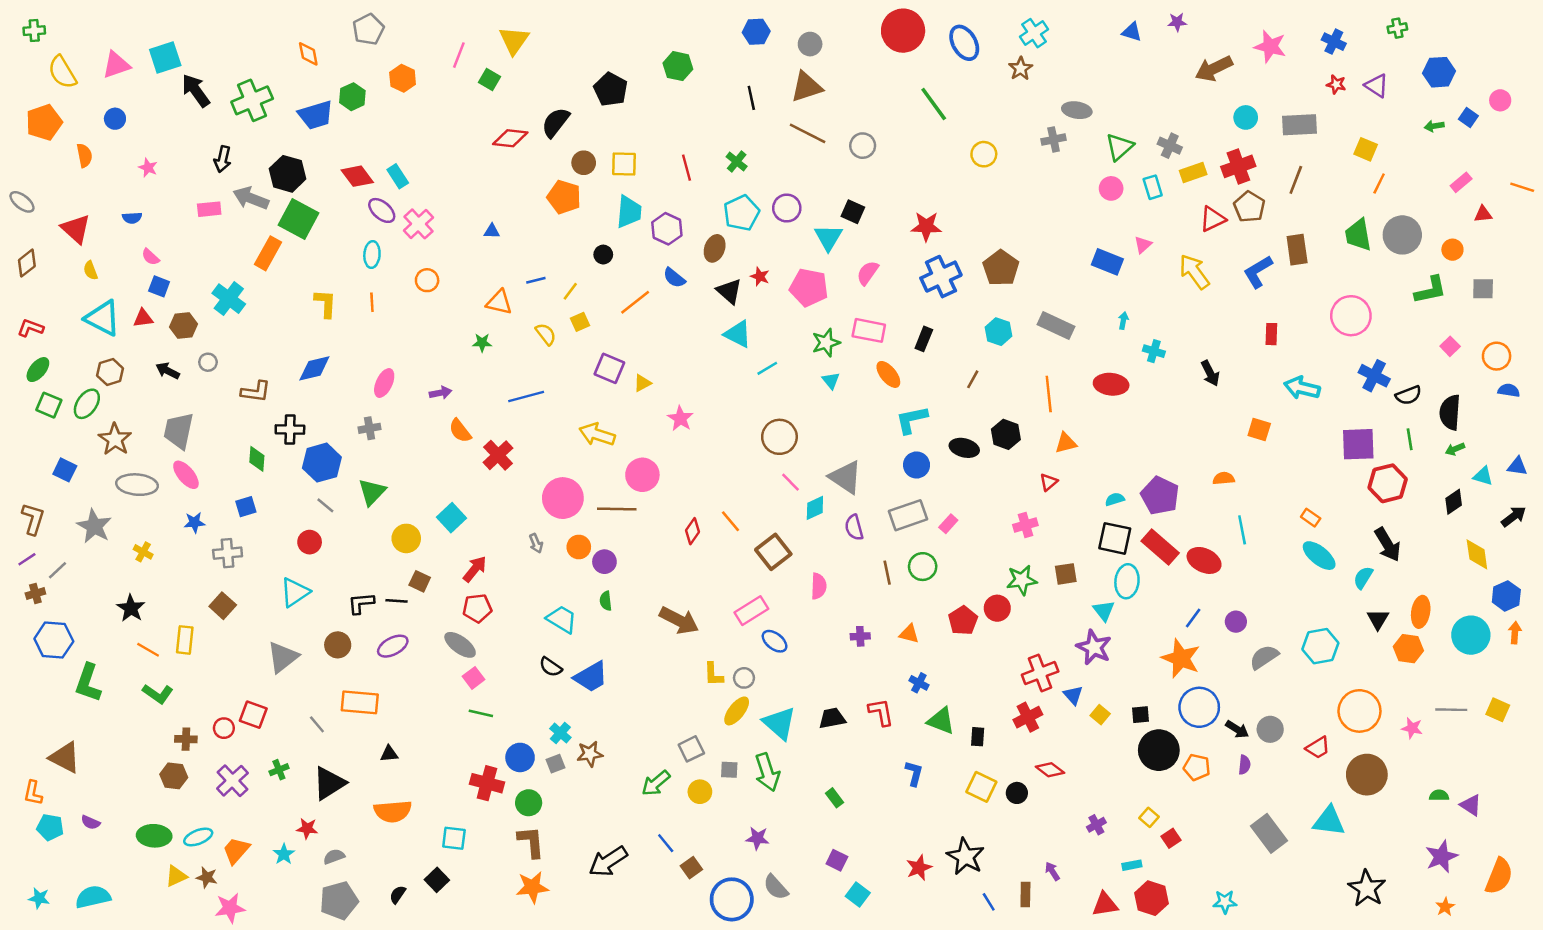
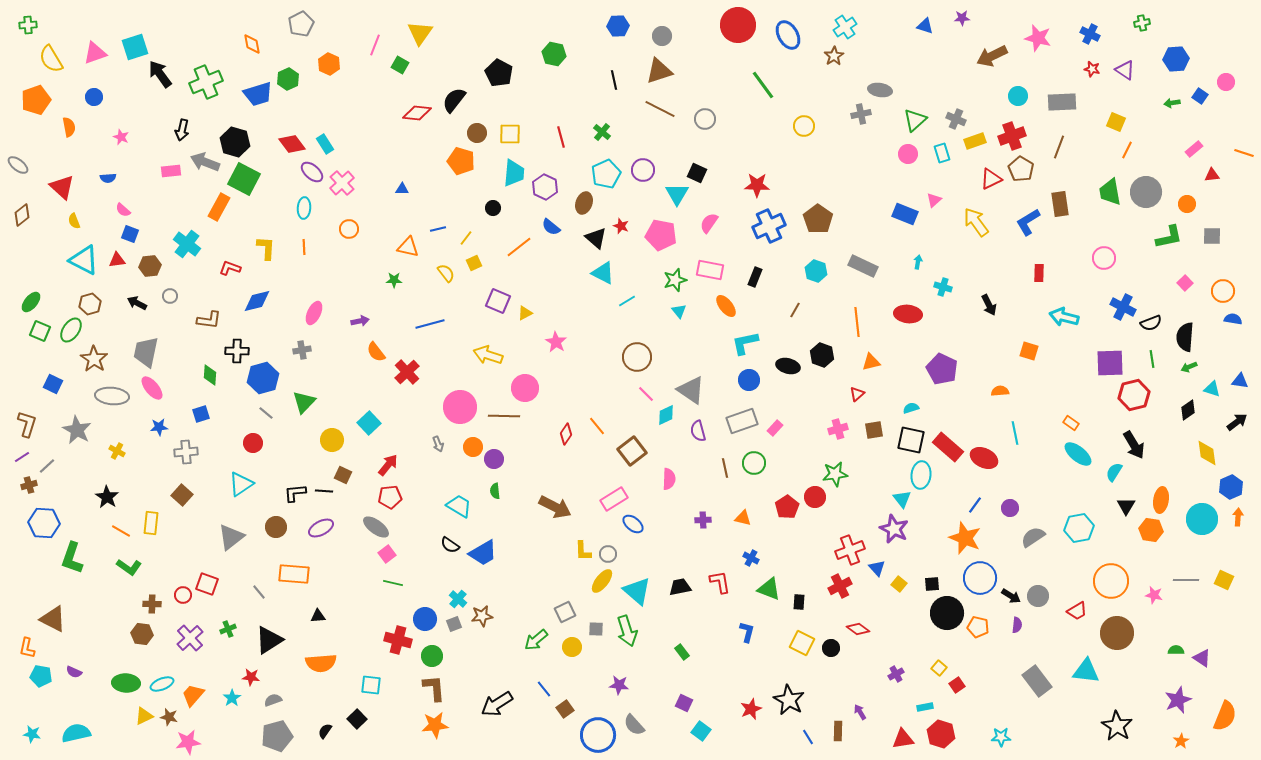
pink circle: (1351, 316) -> (1104, 258), size x0.7
red L-shape: (31, 328) -> (230, 268), moved
purple pentagon: (1160, 496) -> (942, 369), moved
brown square: (1066, 574) -> (874, 430), moved

